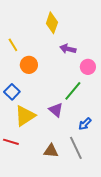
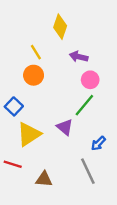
yellow line: (13, 45) -> (36, 52), moved
pink circle: (88, 67) -> (90, 80), moved
brown triangle: (51, 151) -> (44, 179), moved

